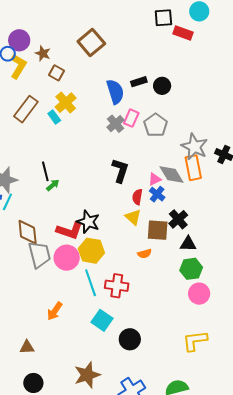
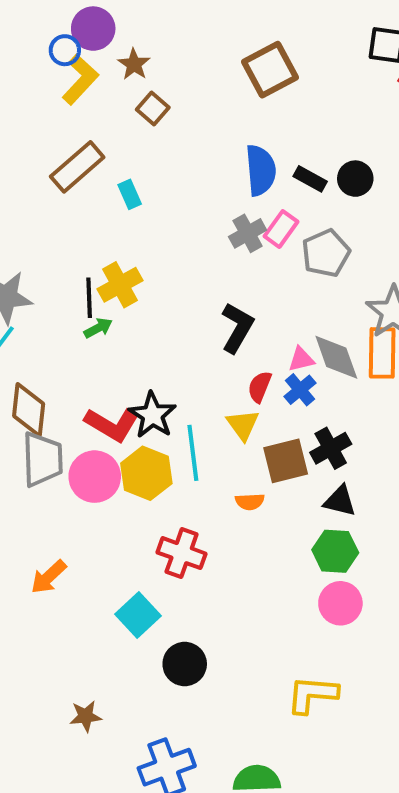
brown square: (91, 43) -> (270, 70), moved
black rectangle: (139, 82) -> (310, 179), moved, turned 35
yellow cross: (66, 103) -> (120, 285), moved
brown square: (158, 230) -> (286, 461), turned -30
cyan line: (91, 283) -> (193, 453), moved
brown star: (87, 375) -> (86, 716), size x0.6

